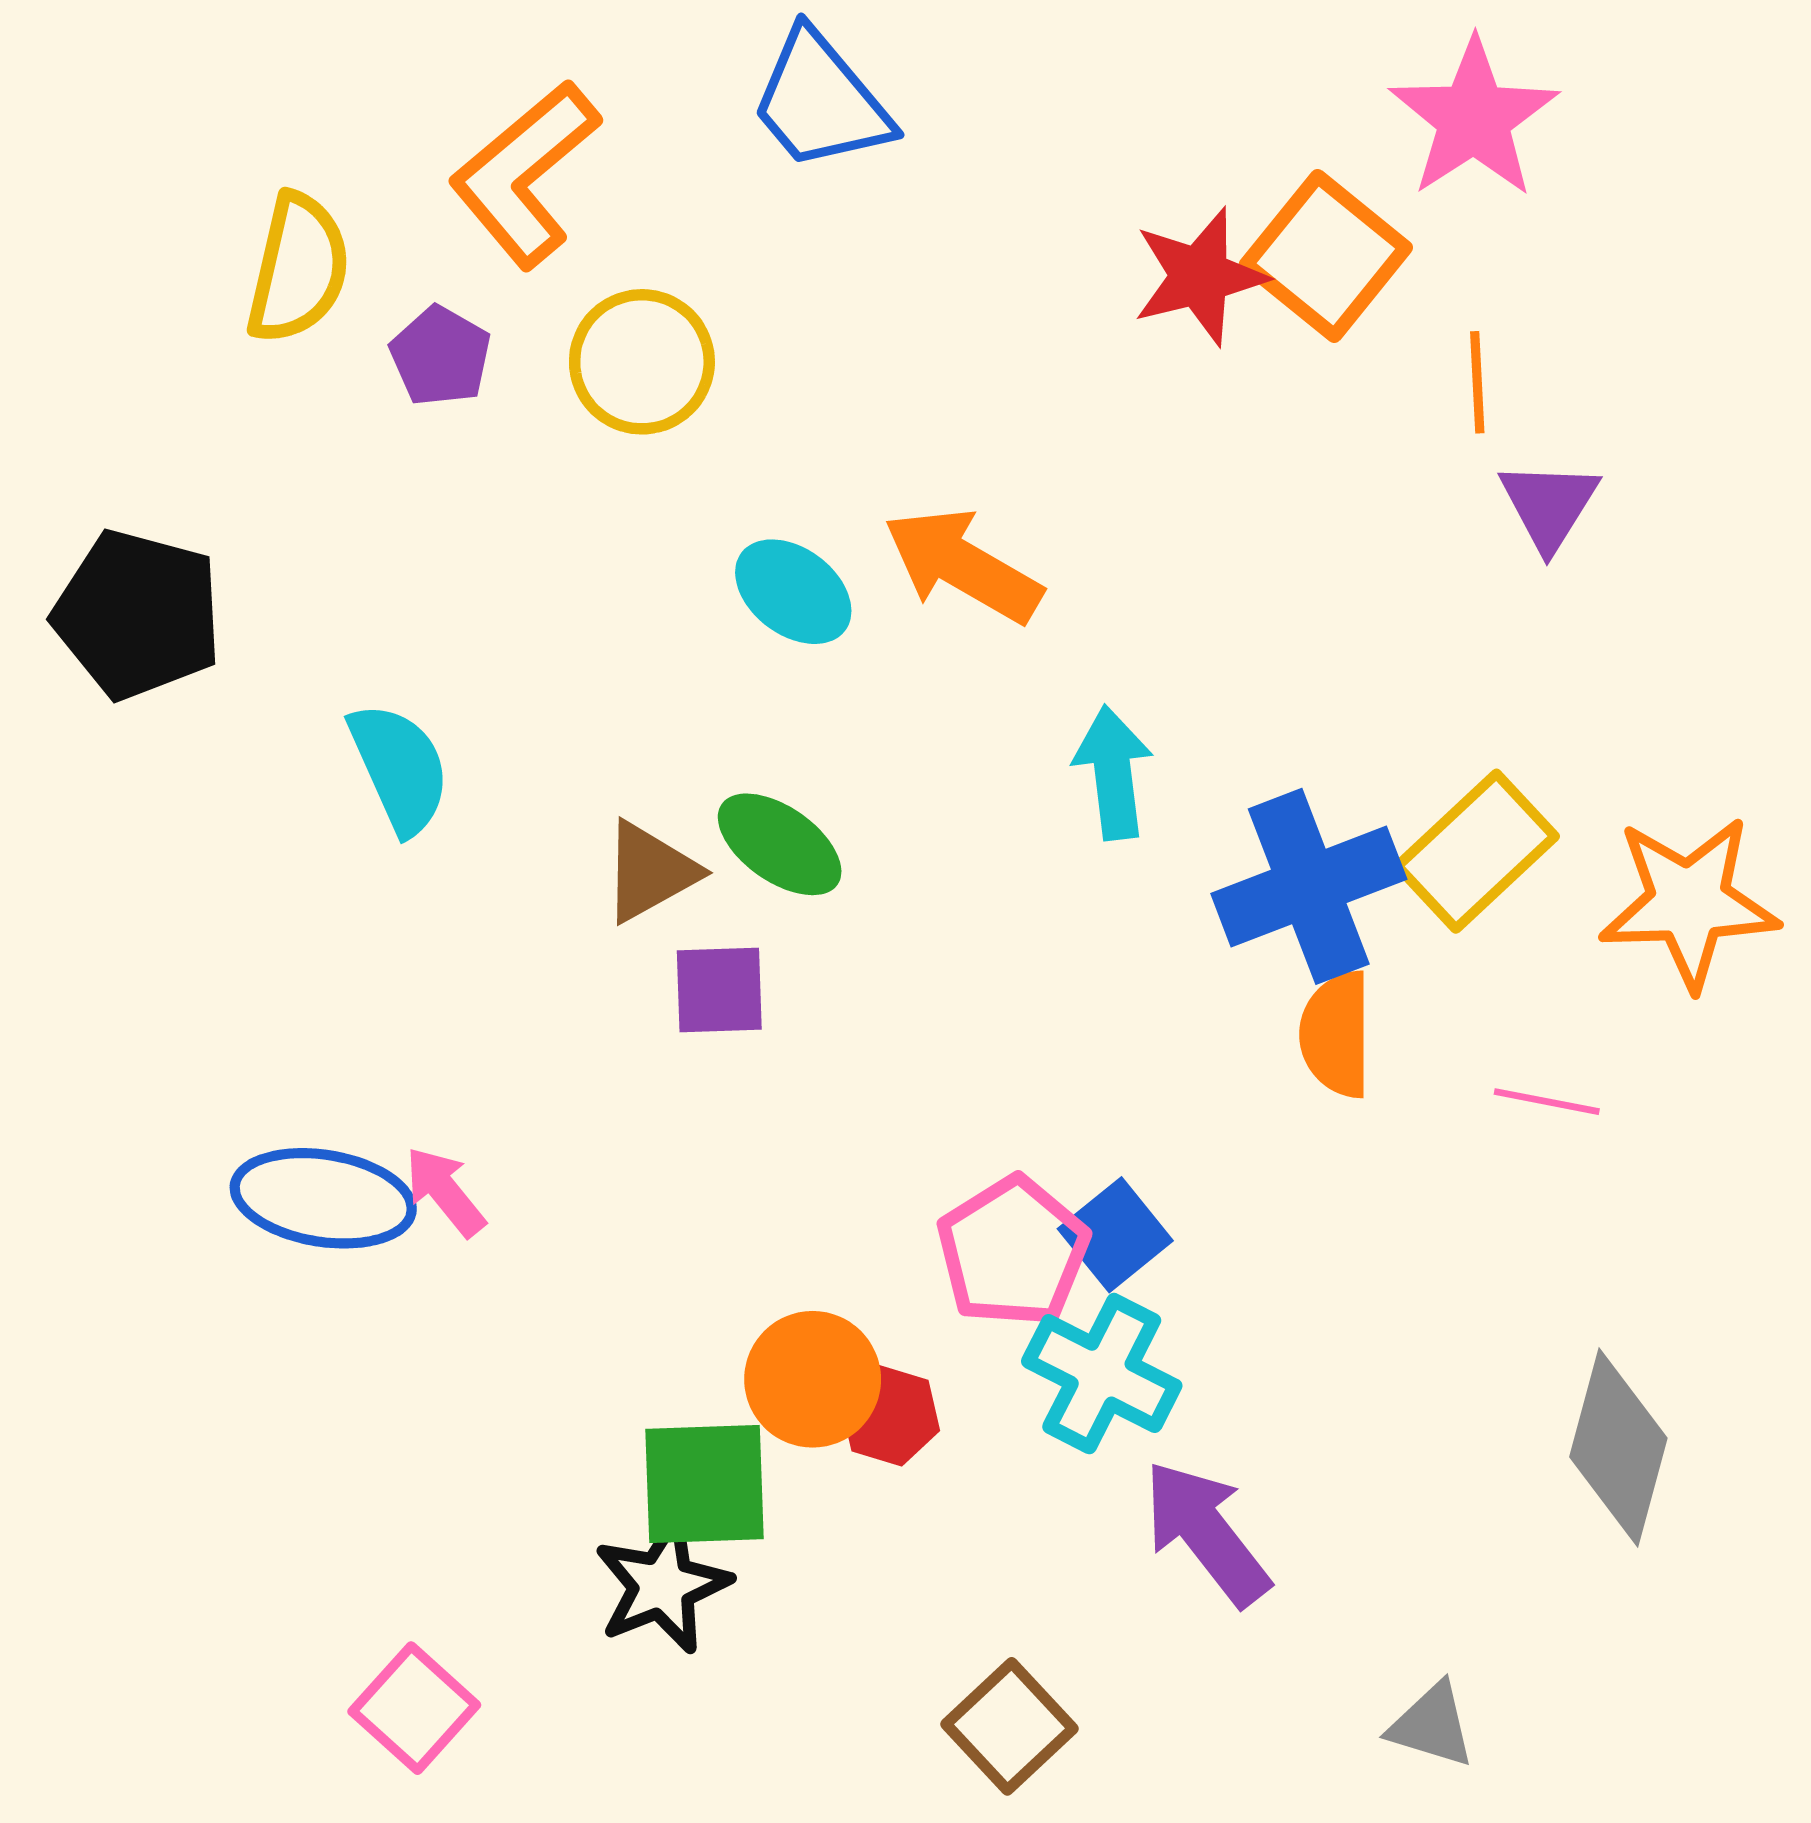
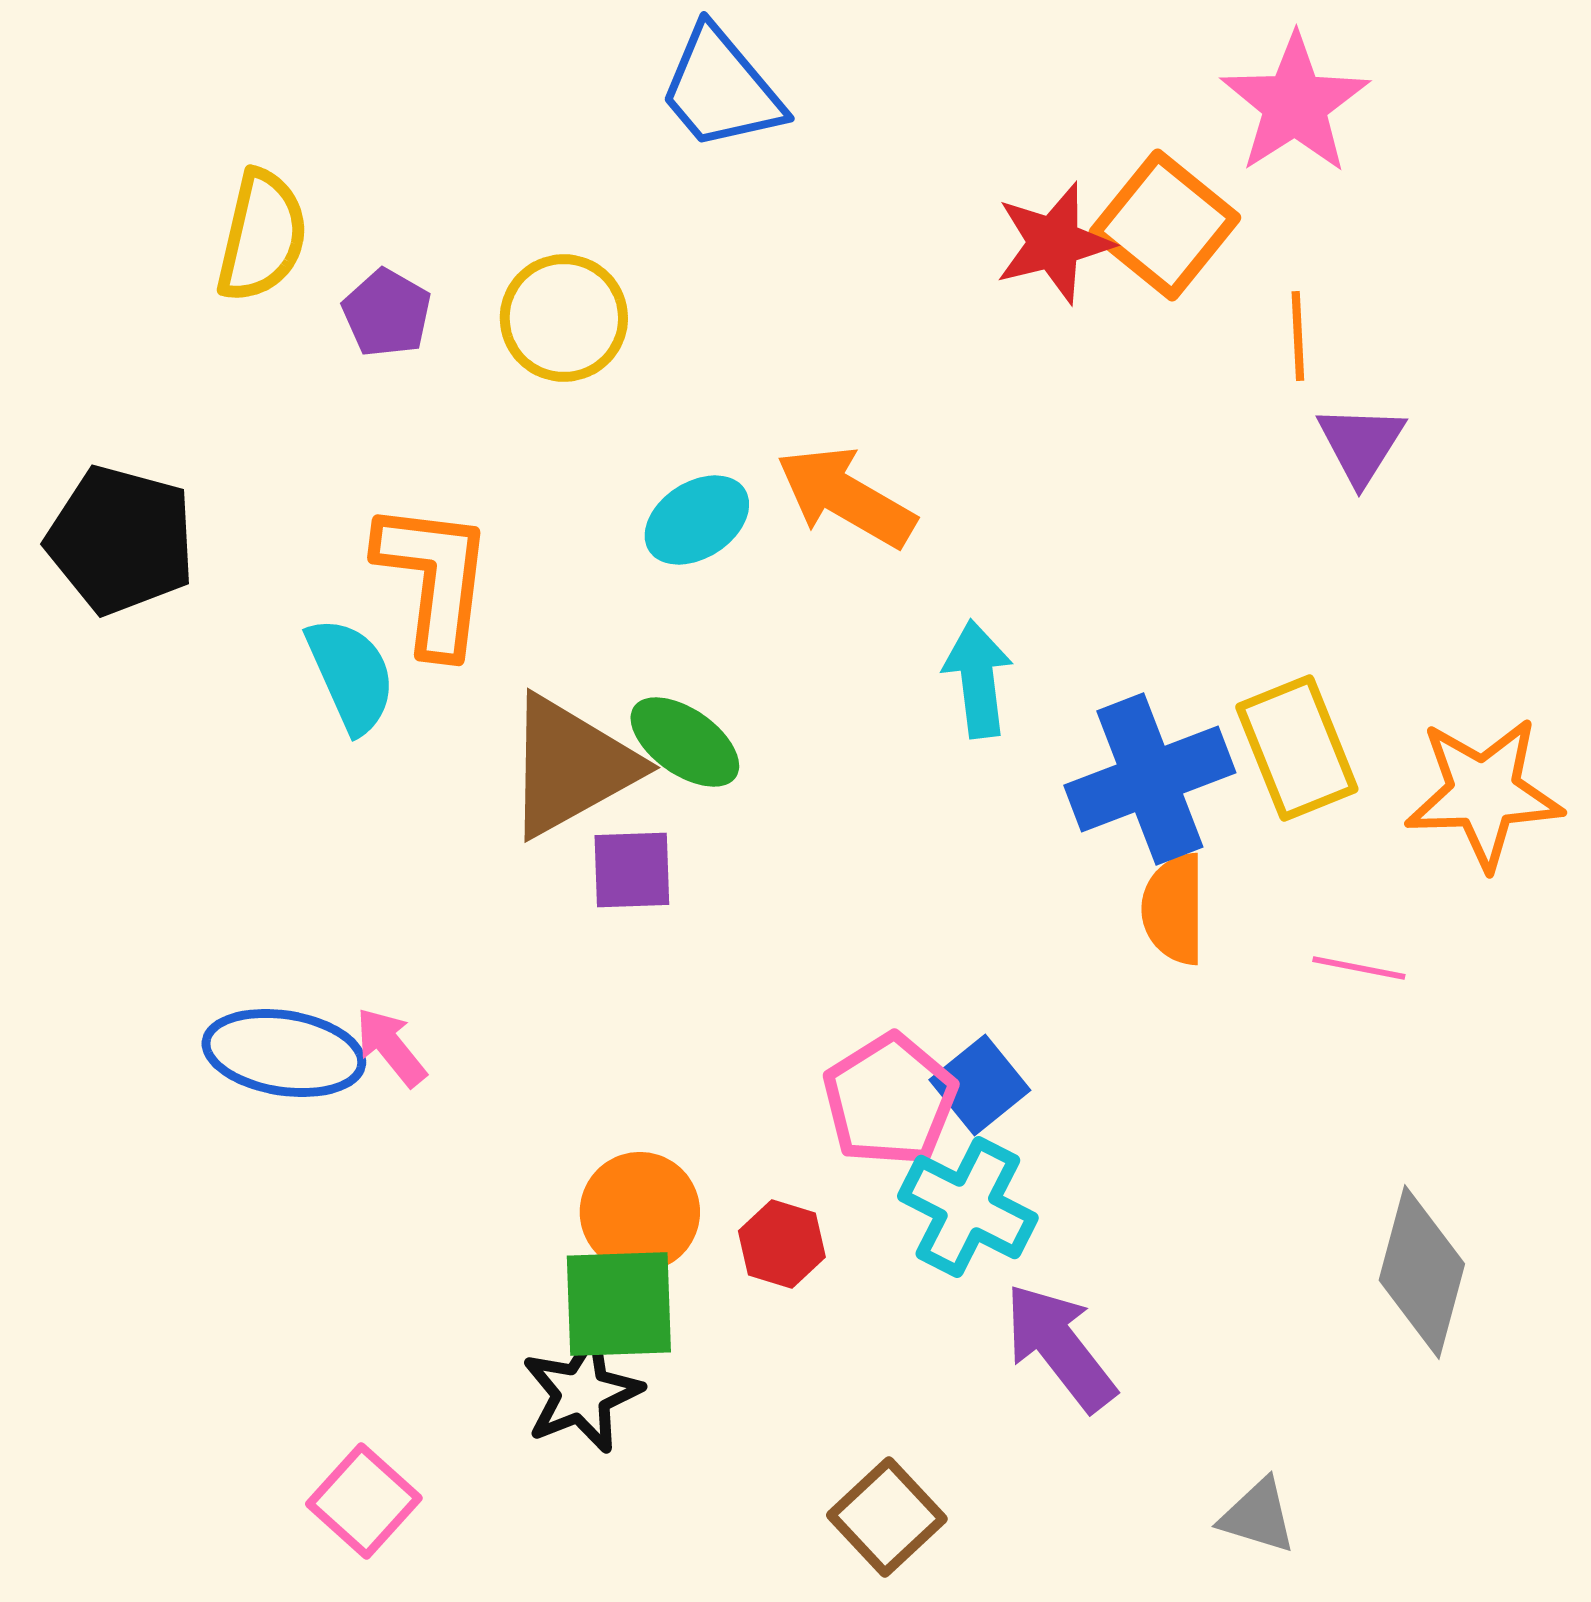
orange L-shape: (525, 174) -> (434, 578), moved, turned 137
cyan ellipse: (793, 592) -> (697, 520), turned -70
yellow rectangle: (1476, 851) -> (1297, 748), turned -69
brown triangle: (650, 872) -> (571, 766), size x1.6
orange circle: (813, 1379) -> (640, 1212), moved

